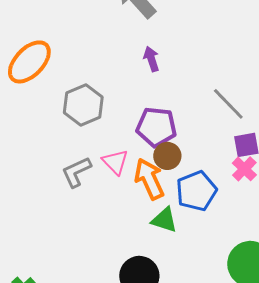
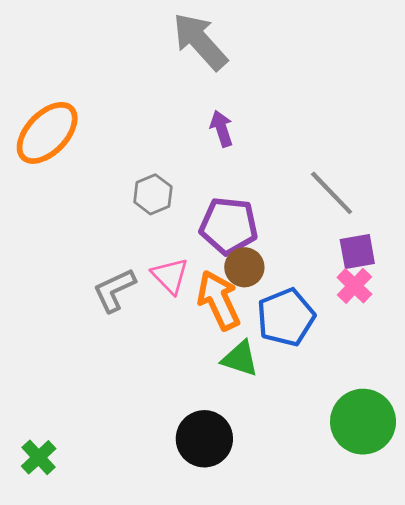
gray hexagon: (83, 105) -> (153, 194), moved, size x0.7

